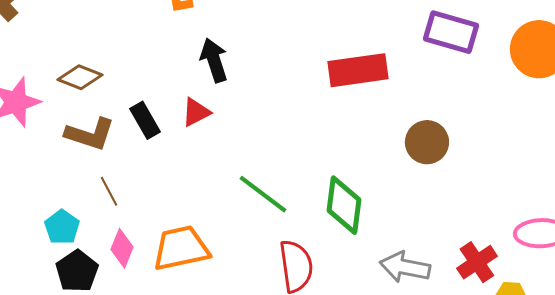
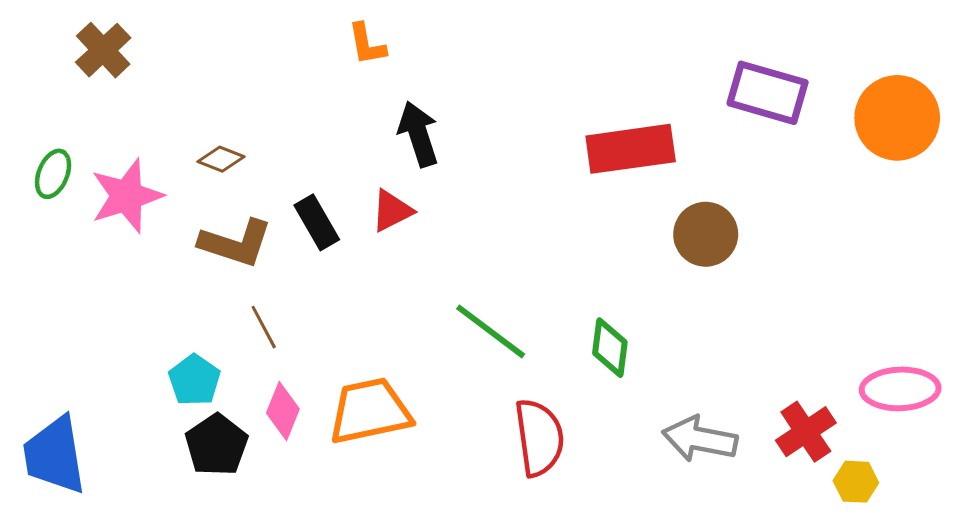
brown diamond: (80, 77) -> (221, 159), size x0.7
brown circle: (427, 142) -> (706, 234), moved
green diamond: (344, 205) -> (610, 348), size x0.7

